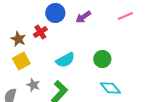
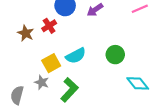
yellow square: (21, 61) -> (51, 63), moved
cyan diamond: (110, 88) -> (138, 83), moved

